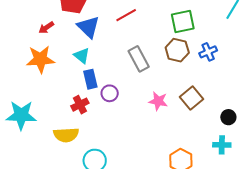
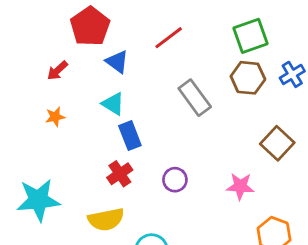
blue triangle: (88, 27) -> (117, 62), size x0.7
orange star: (40, 59) -> (55, 117), size x0.5
purple circle: (110, 93) -> (175, 180), moved
pink star: (158, 101) -> (240, 186), moved

